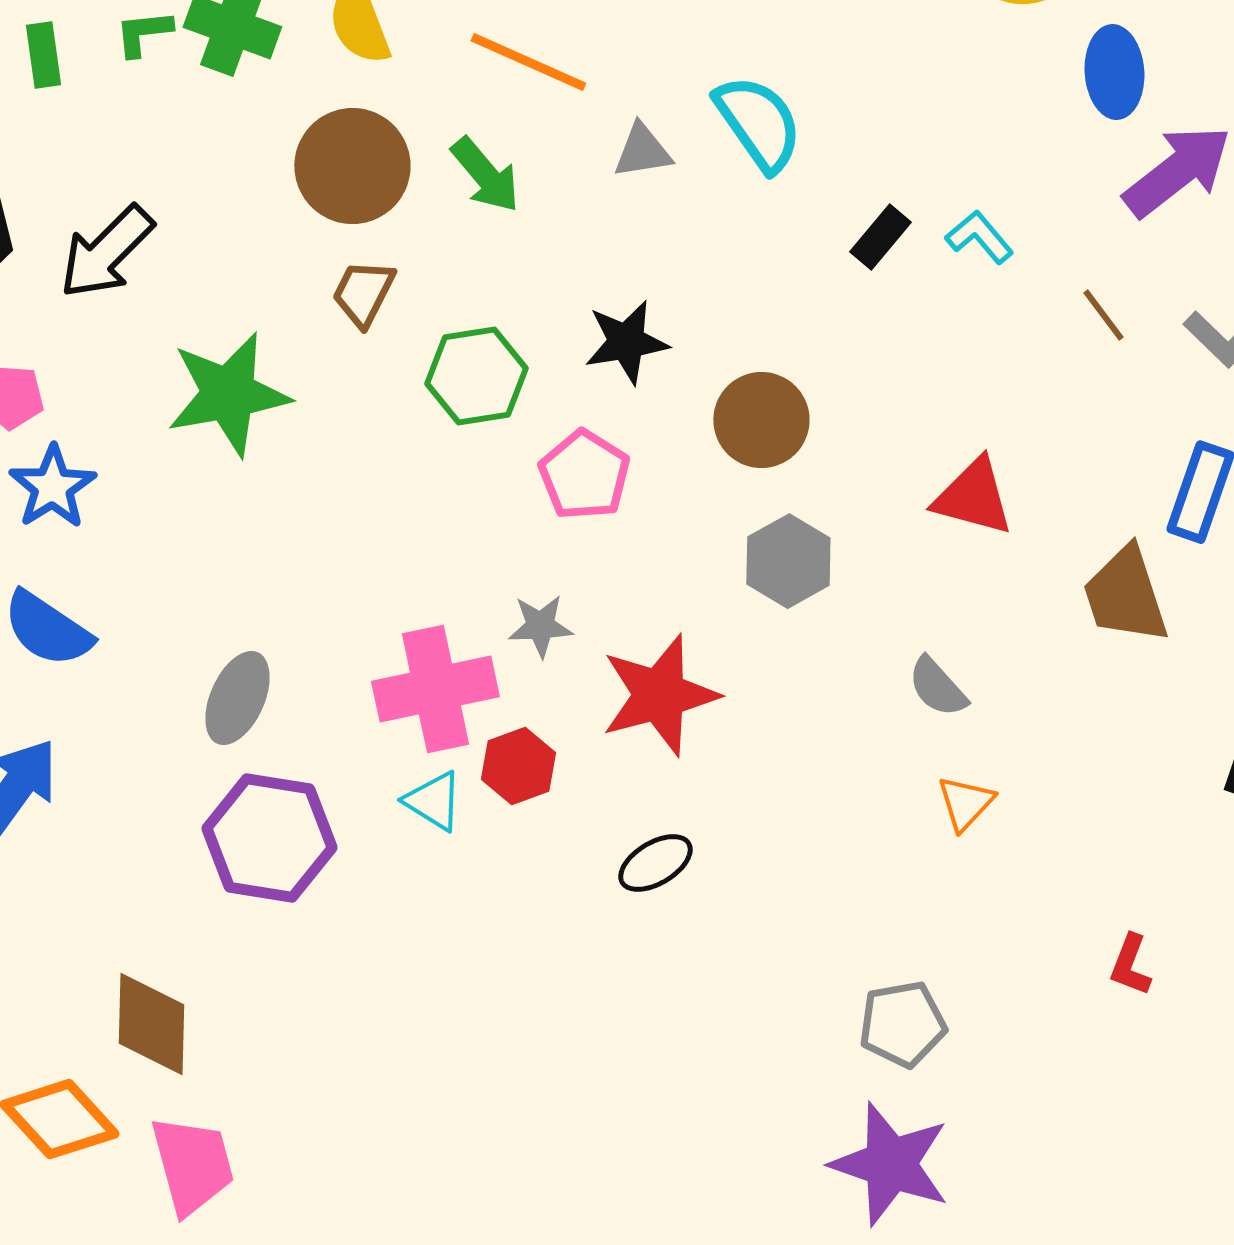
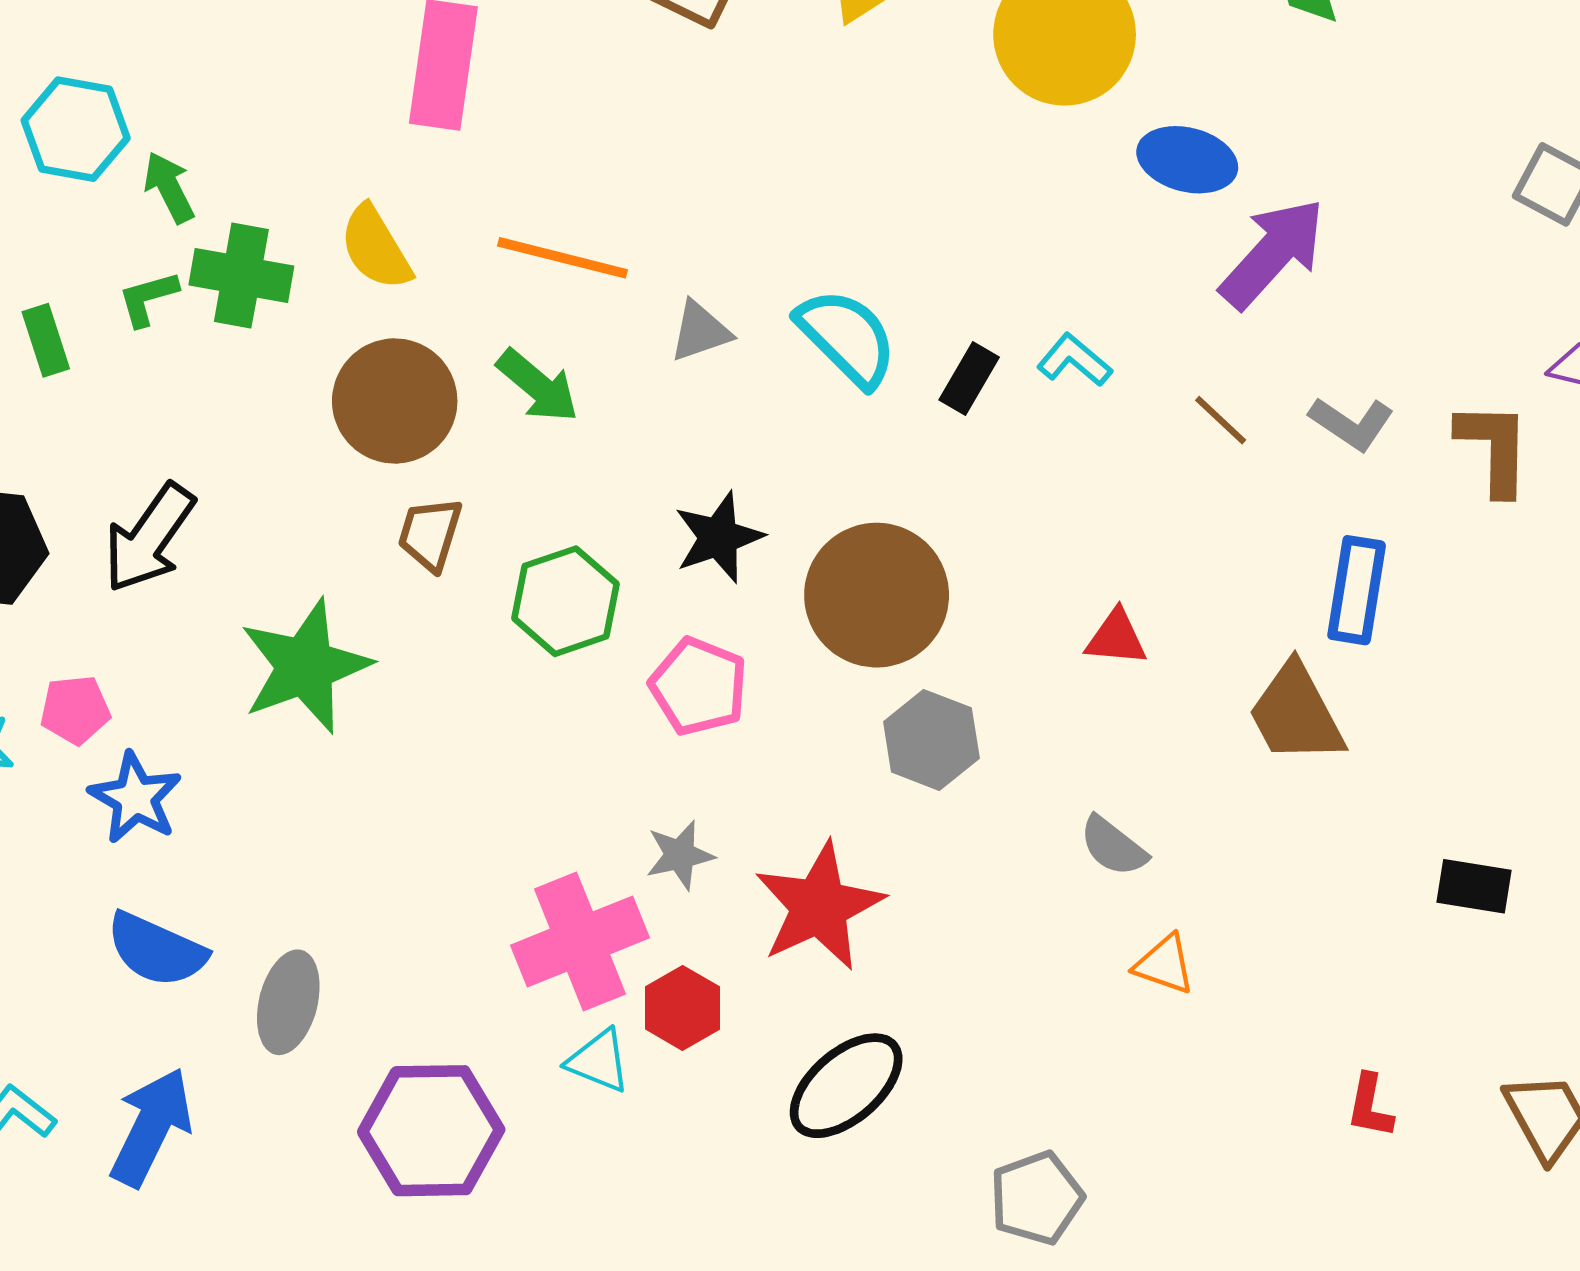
blue ellipse: (1114, 72) -> (1187, 160), turned -62
cyan semicircle: (758, 123) -> (847, 337), moved
brown circle: (761, 420) -> (877, 595), size x1.4
red triangle: (973, 497) -> (1116, 638), size x0.7
gray ellipse: (237, 698) -> (288, 1002), moved
orange triangle: (965, 803) -> (1164, 964), turned -44
black ellipse: (655, 863) -> (846, 1086), size x1.5
gray pentagon: (902, 1024) -> (1037, 1198), moved

